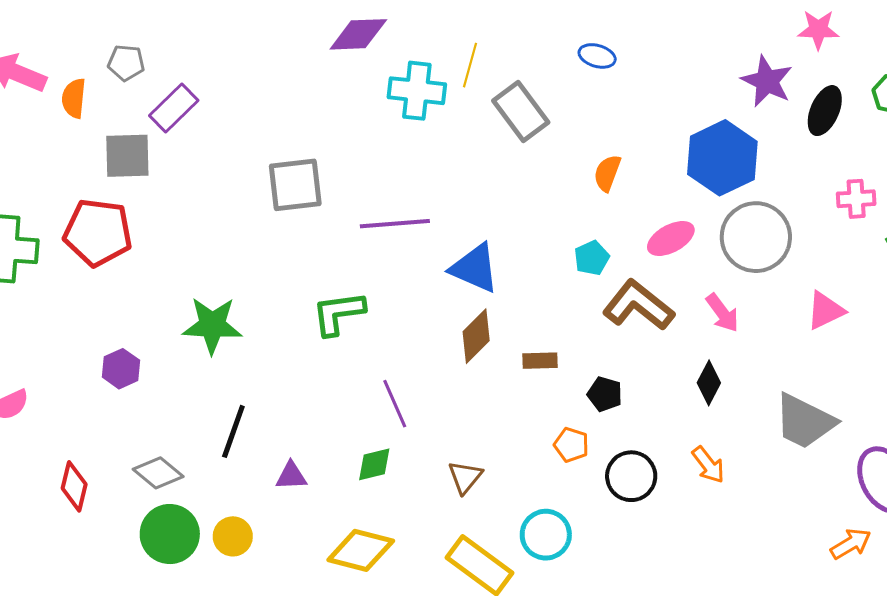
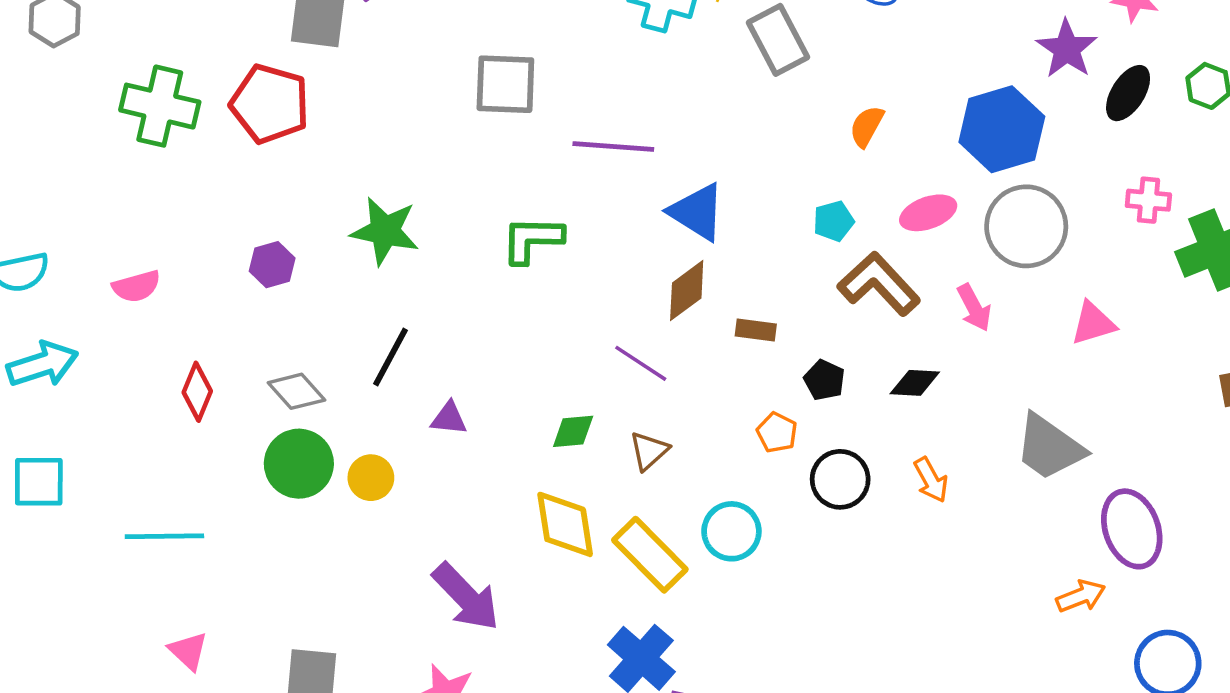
black diamond: (709, 383) -> (915, 383), moved, turned 57
purple line: (395, 404) -> (641, 363), moved, turned -42
green diamond: (374, 464) -> (573, 431), moved
yellow diamond: (361, 550) -> (565, 524), moved, turned 58

